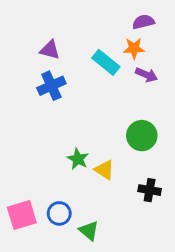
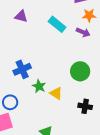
orange star: (134, 48) -> (89, 15), moved
blue cross: (51, 86) -> (22, 69), moved
blue circle: (59, 213) -> (10, 102), moved

